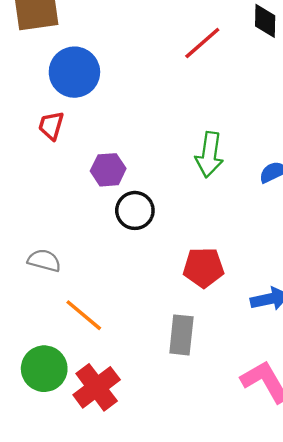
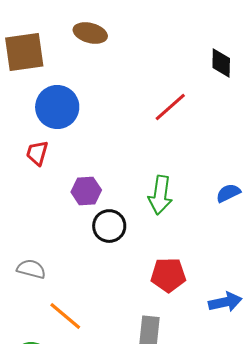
red line: (202, 43) -> (170, 107), moved
green arrow: (209, 155) -> (160, 195), moved

